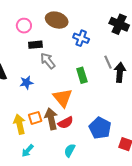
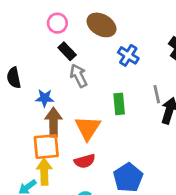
black rectangle: (35, 45) -> (67, 51), turned 40
orange square: (35, 118) -> (46, 147), size x1.5
brown arrow: (51, 119) -> (54, 122), moved
yellow arrow: (20, 124) -> (44, 172), moved

